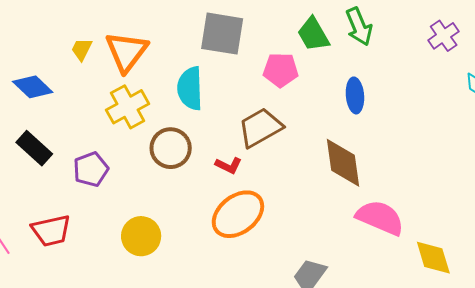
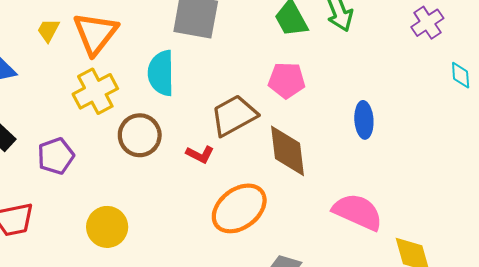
pink pentagon: (281, 70) -> (287, 80), moved
blue ellipse: (355, 95) -> (364, 120), moved
brown diamond: (343, 163) -> (288, 151), moved
orange ellipse: (238, 214) -> (239, 208), moved

